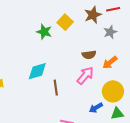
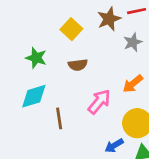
green star: (44, 32) -> (36, 58), moved
brown semicircle: (89, 55) -> (78, 65), moved

